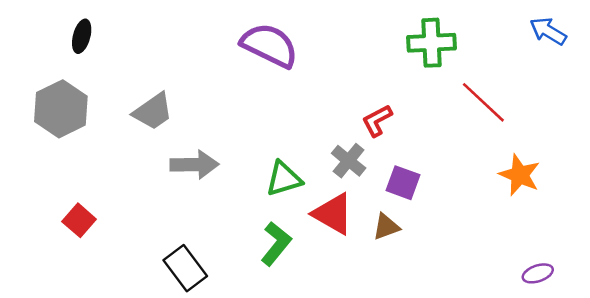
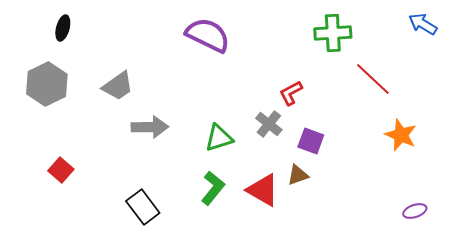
red triangle: (333, 214) -> (263, 190), moved

